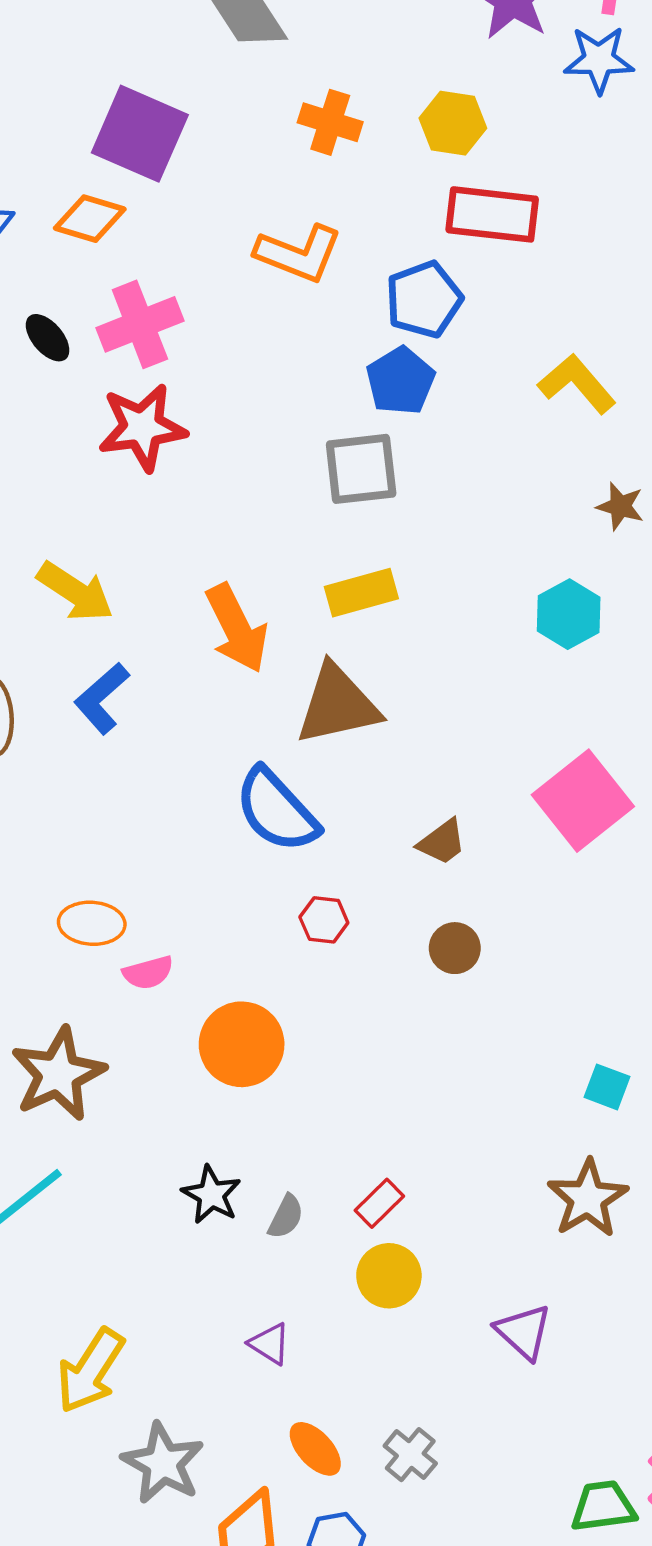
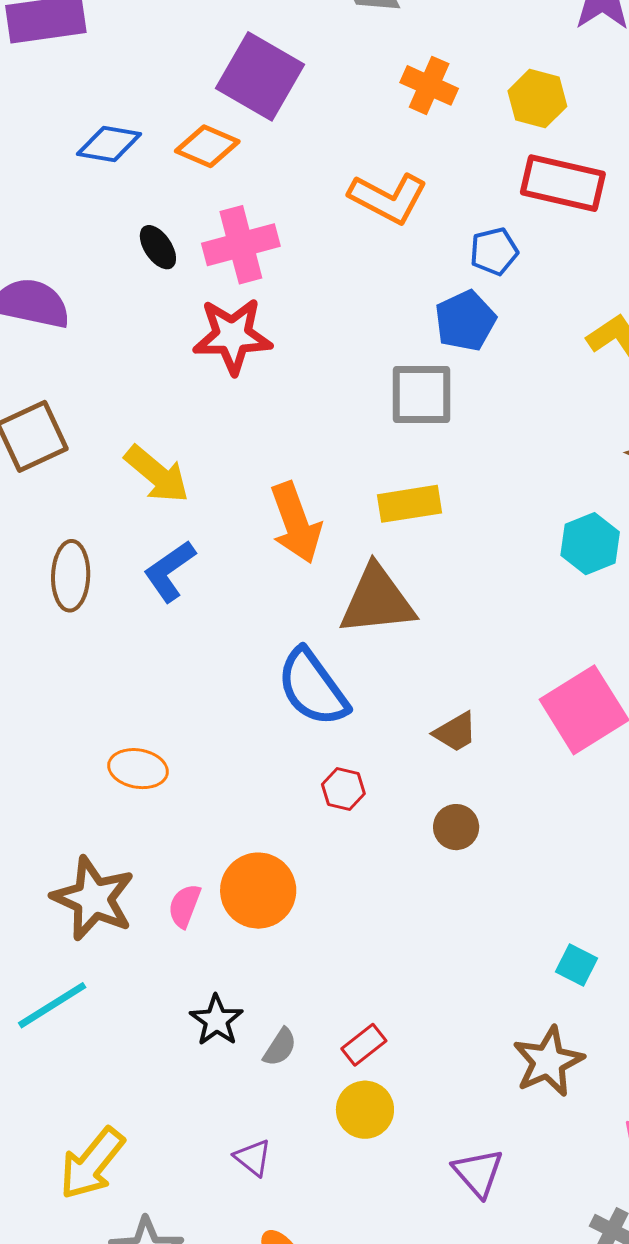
blue pentagon: (424, 299) -> (494, 251), size x0.7
pink semicircle: (148, 973) -> (184, 906), moved, turned 120
brown star: (58, 1074) -> (93, 898), turned -30

